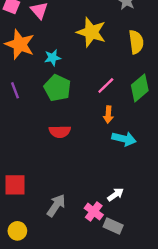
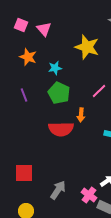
orange star: (20, 44) -> (28, 57), size x0.7
orange arrow: (108, 115) -> (81, 115), moved
red semicircle: (60, 132) -> (61, 129), size x1.4

